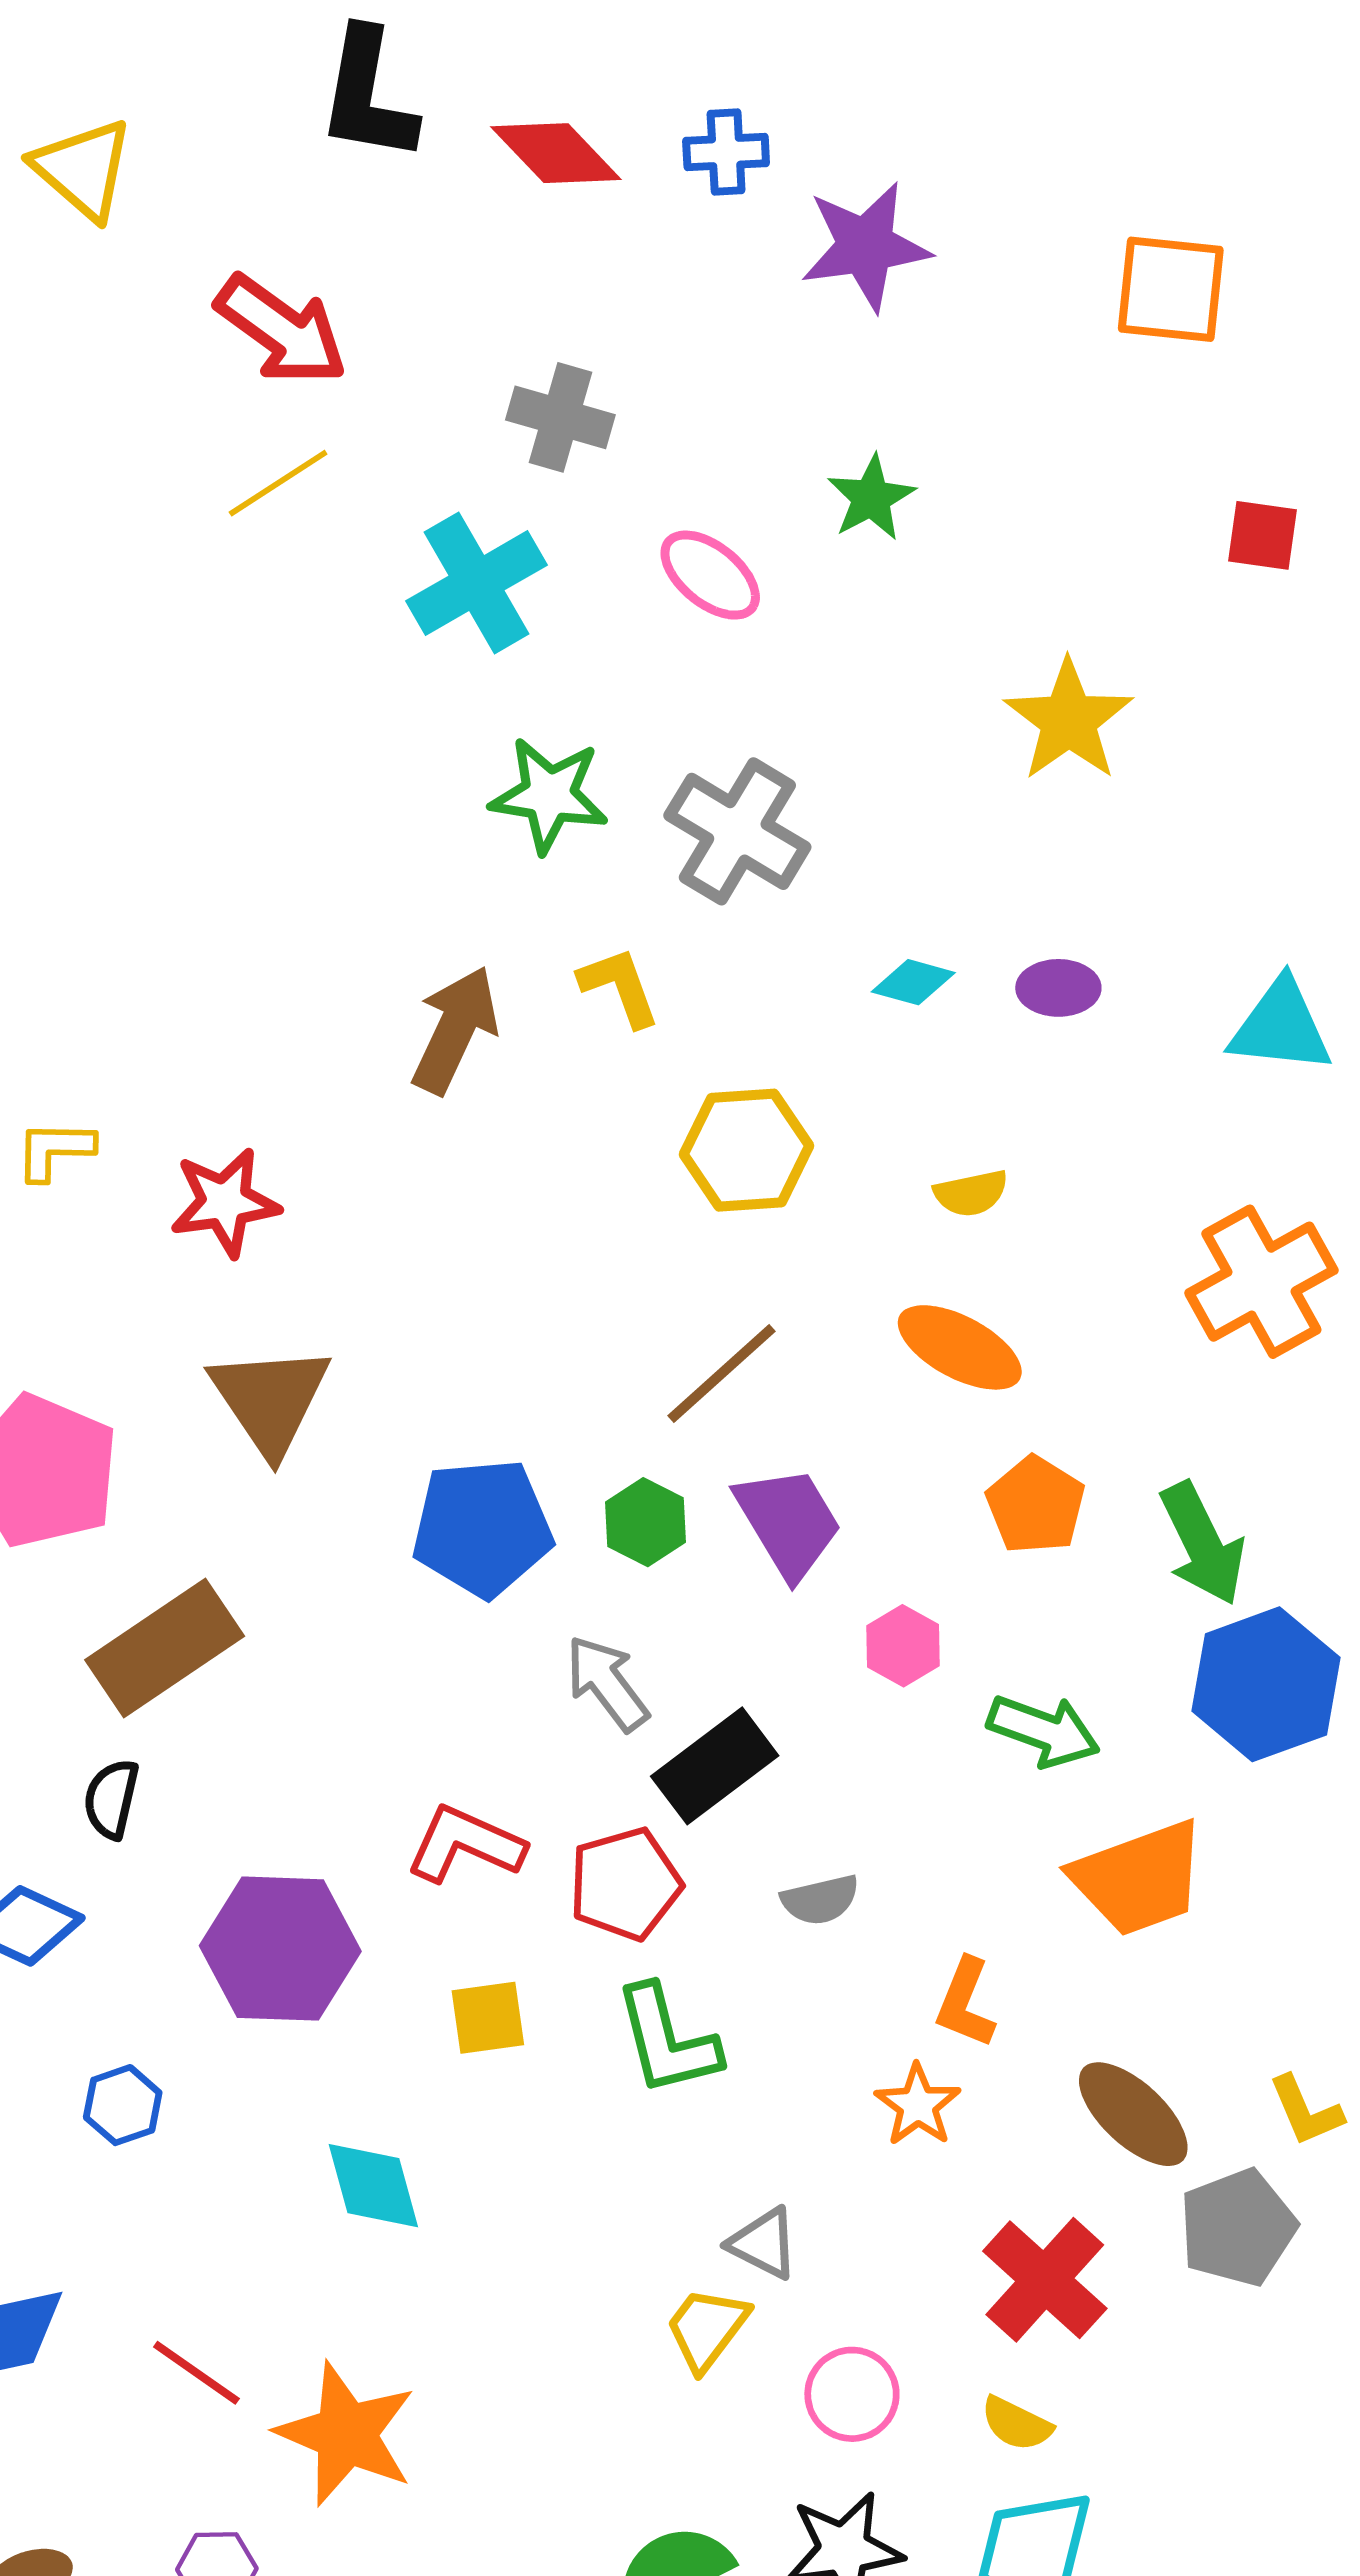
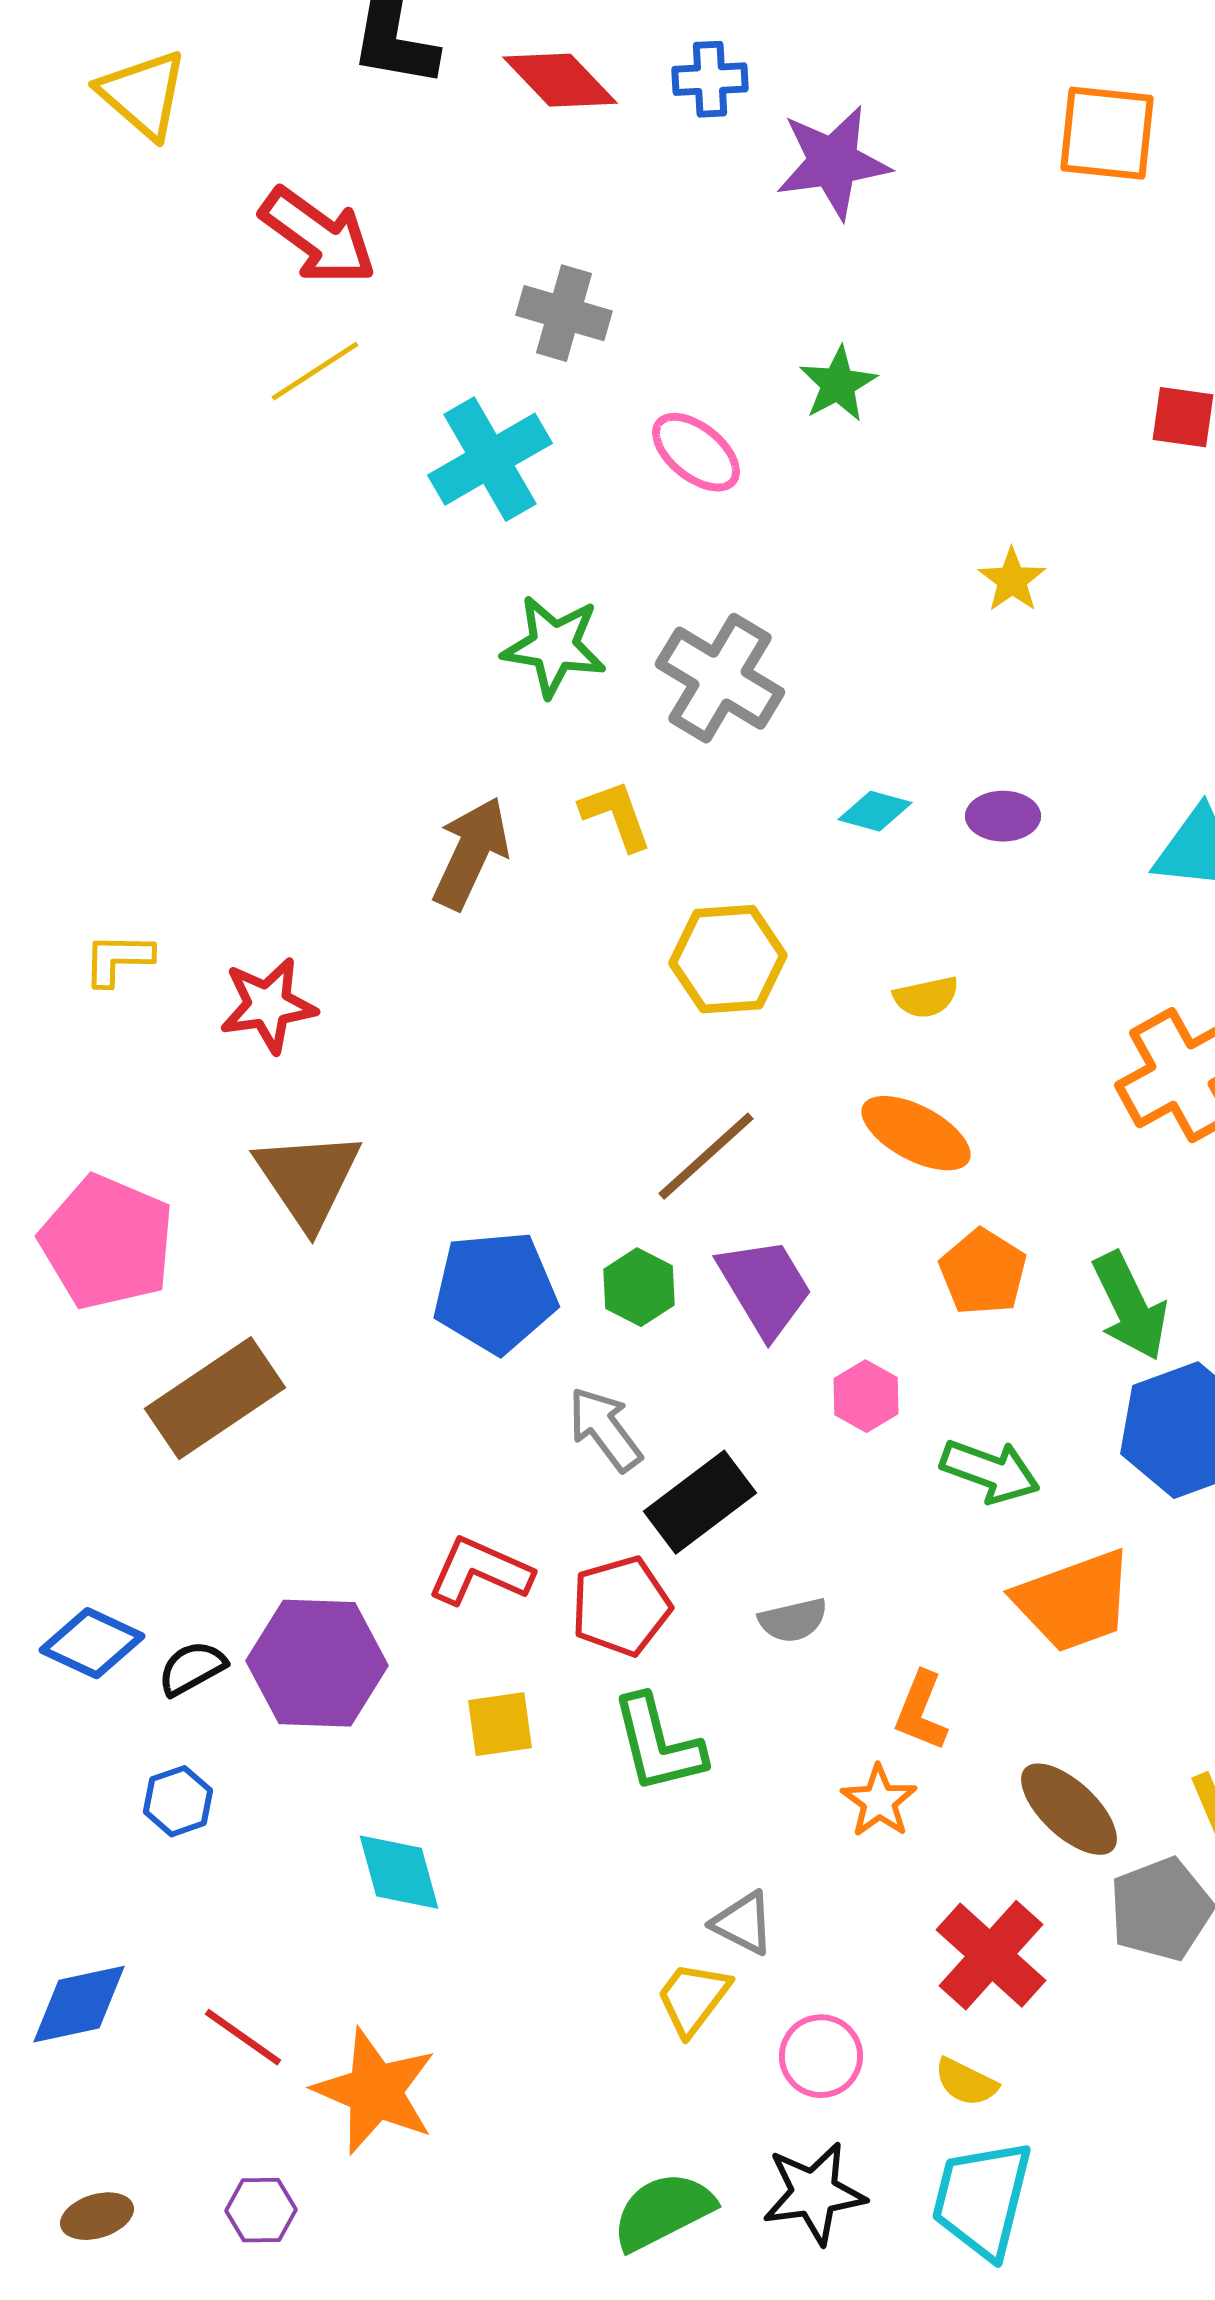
orange square: (1171, 289) -> (1107, 133), moved
yellow star: (1069, 720) -> (1012, 580), size x0.6
black semicircle: (111, 1799) -> (192, 1668), moved, turned 48

